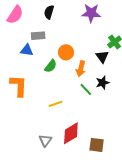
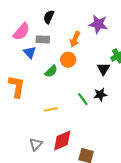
black semicircle: (49, 12) -> (49, 17), moved
pink semicircle: (15, 15) -> (21, 32), moved
blue triangle: (27, 50) -> (30, 52), turned 32
orange arrow: (81, 69) -> (75, 39), moved

